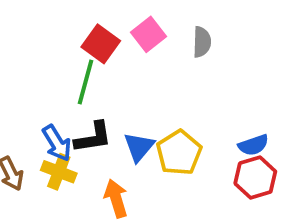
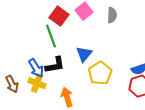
green line: (85, 82) -> (51, 36), turned -35
blue triangle: (139, 147) -> (84, 54), moved

